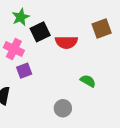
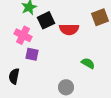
purple square: (24, 71) -> (32, 54), turned 32

